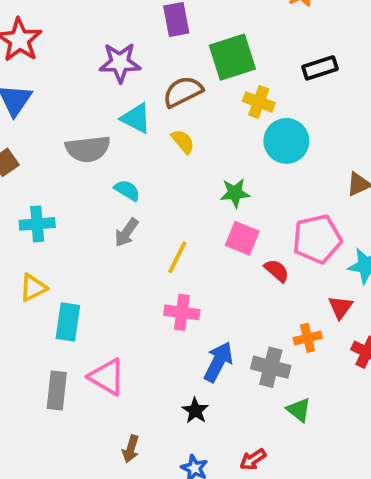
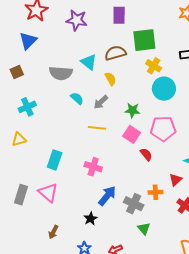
purple star: (120, 63) -> (77, 20), moved
cyan cross: (37, 224) -> (27, 107), turned -30
gray arrow: (126, 233) -> (101, 102), moved
pink pentagon: (317, 239) -> (163, 129), moved
yellow line: (177, 257) -> (97, 128), moved, turned 60
cyan rectangle: (68, 322) -> (55, 160), moved

